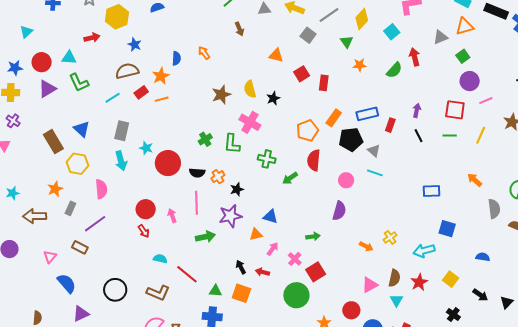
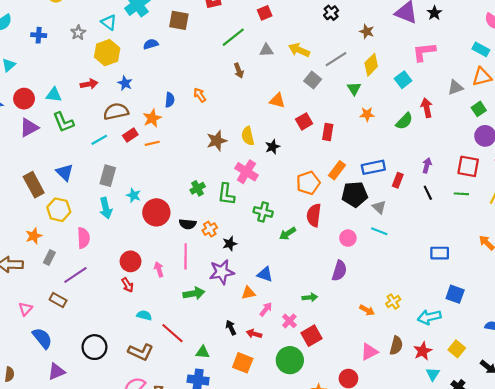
red arrow: (92, 38) -> (89, 84), moved
orange square: (241, 293) -> (243, 363), moved
cyan triangle: (396, 300) -> (433, 374), moved

